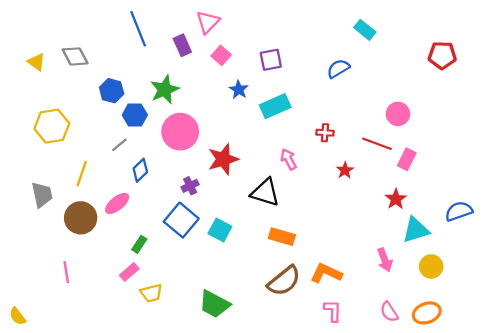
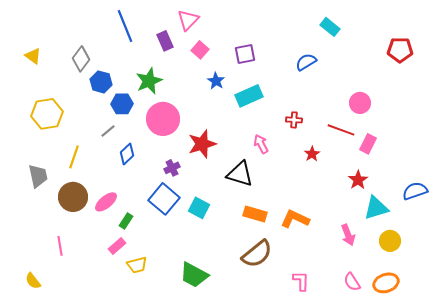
gray diamond: (75, 56) -> (81, 59), moved, turned 65
pink ellipse: (117, 203) -> (106, 202), moved
orange L-shape: (326, 273) -> (295, 219), moved
yellow semicircle: (18, 316) -> (33, 281), moved

